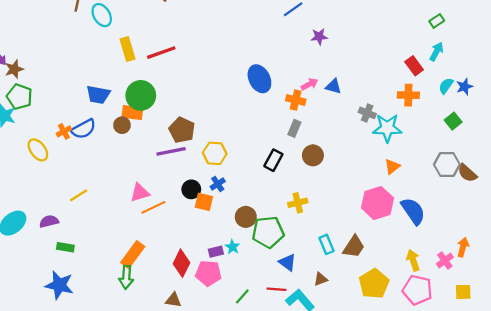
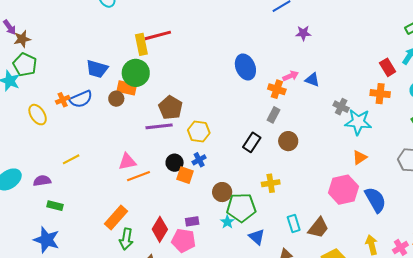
yellow rectangle: (128, 49) -> (141, 44), moved
cyan star: (232, 247) -> (227, 222), moved
green arrow: (126, 277) -> (126, 239), moved

